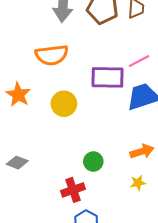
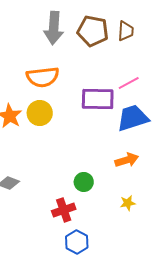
yellow circle: (64, 104) -> (40, 113), moved
orange arrow: (142, 151) -> (127, 160), moved

